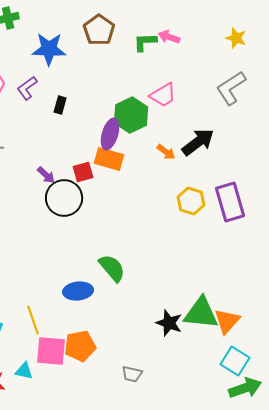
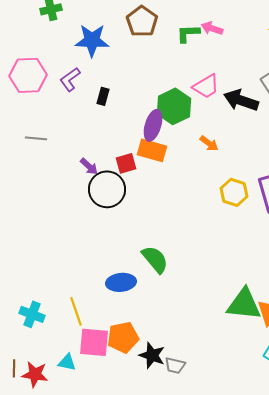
black arrow: (198, 142) -> (241, 100), moved, turned -124
black star: (169, 323) -> (152, 355), moved

